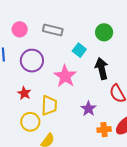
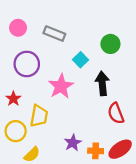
purple star: (88, 109) -> (73, 143), moved

